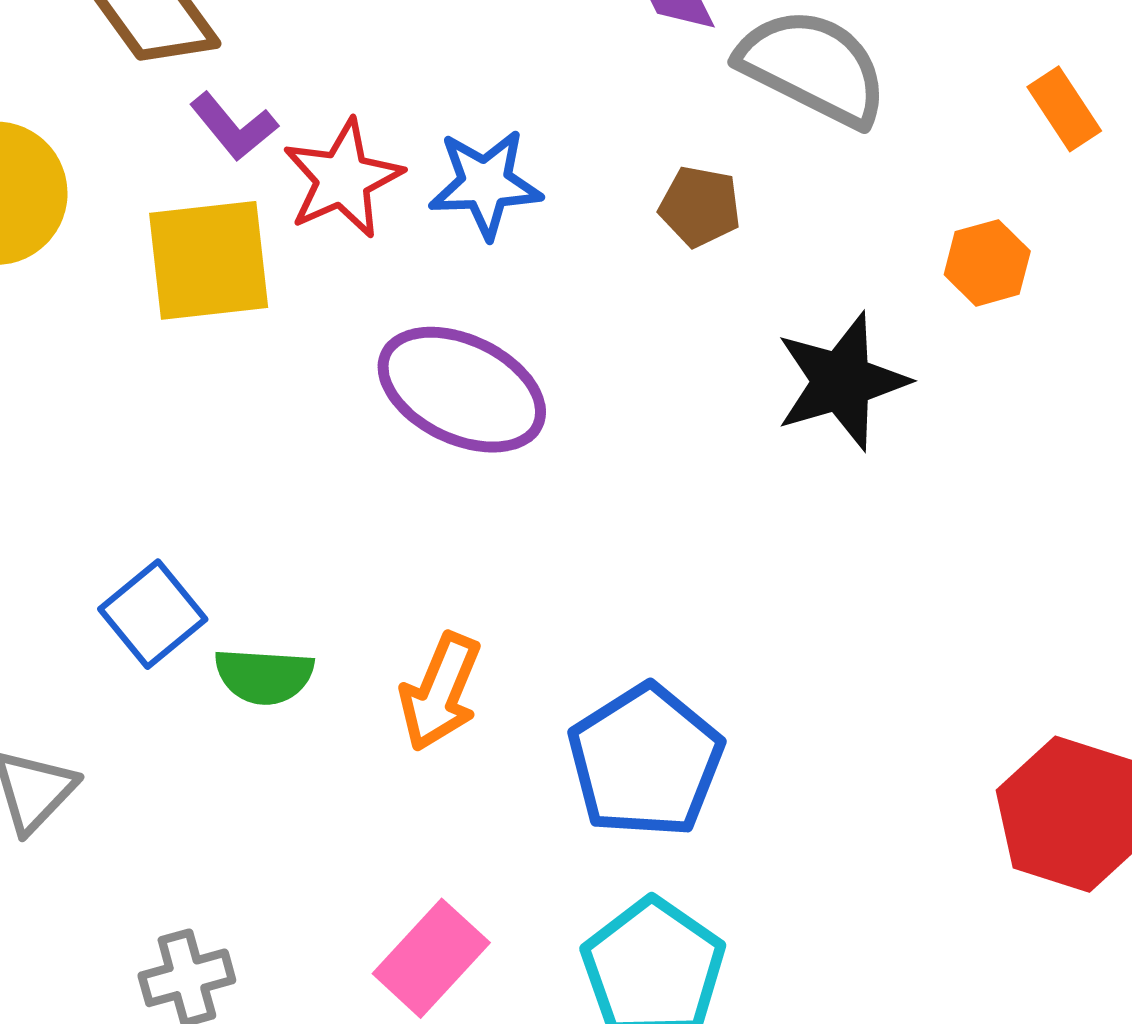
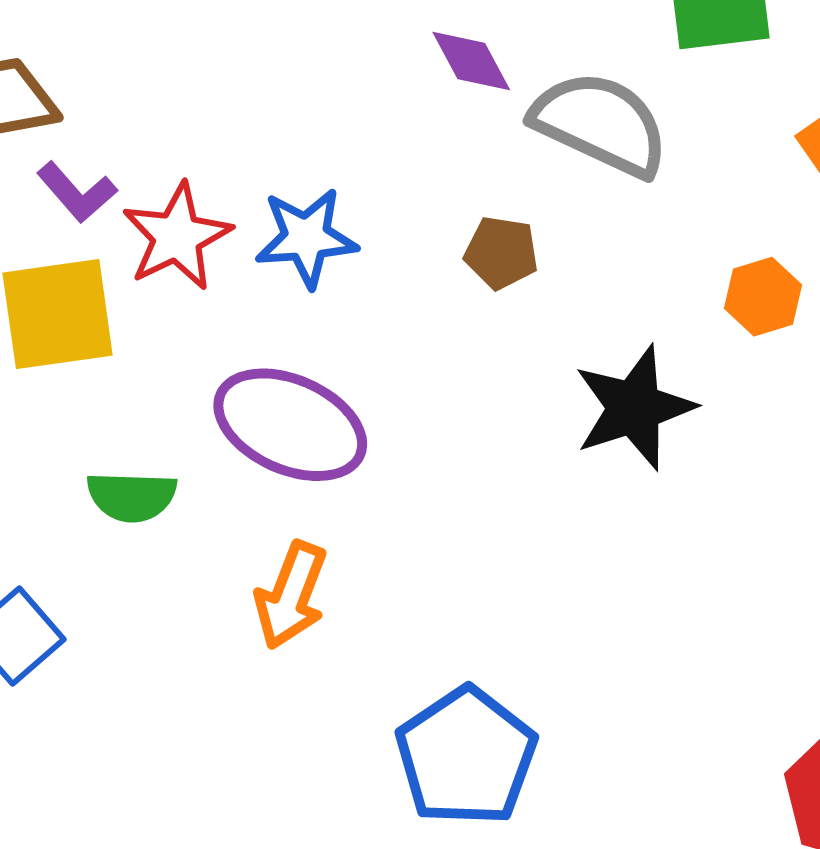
green semicircle: (264, 676) -> (132, 497), moved
orange arrow: (440, 692) -> (291, 595), moved

